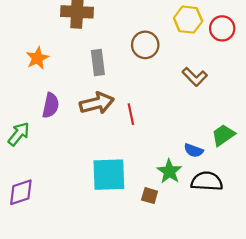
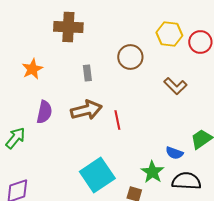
gray rectangle: (98, 62) -> (87, 73), size x0.7
cyan square: (109, 175) -> (97, 175), turned -32

